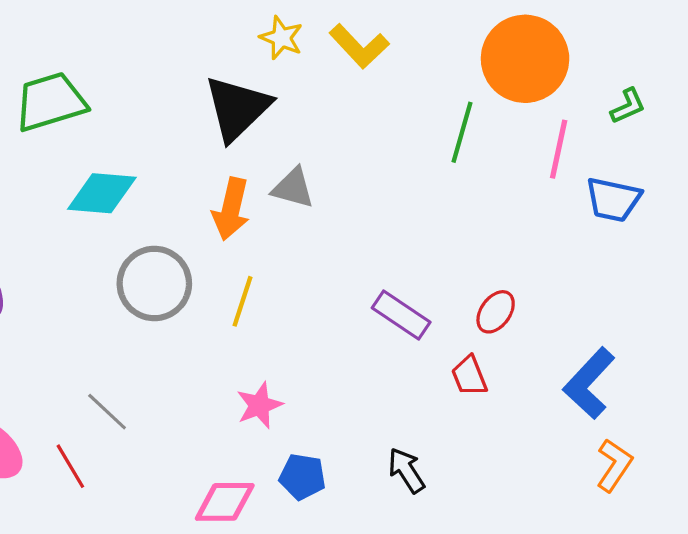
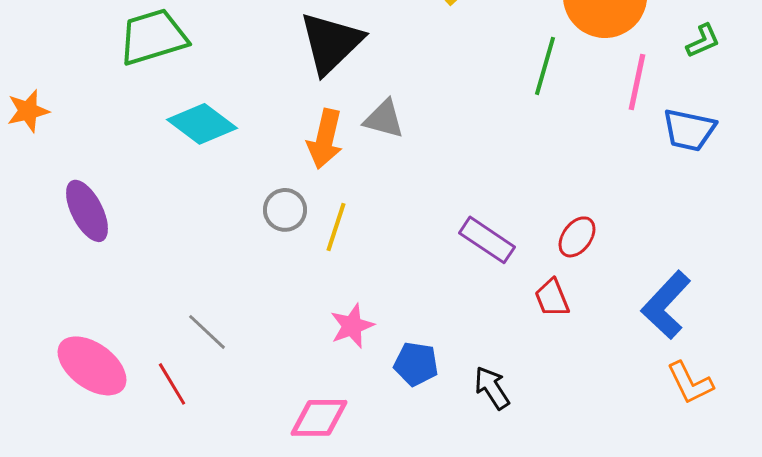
cyan diamond: (102, 193) -> (202, 124), turned 32
gray circle: (154, 283) -> (285, 210), moved, size x0.6
orange L-shape: (614, 465) -> (690, 383), turned 120
blue pentagon: (302, 477) -> (416, 364), moved

